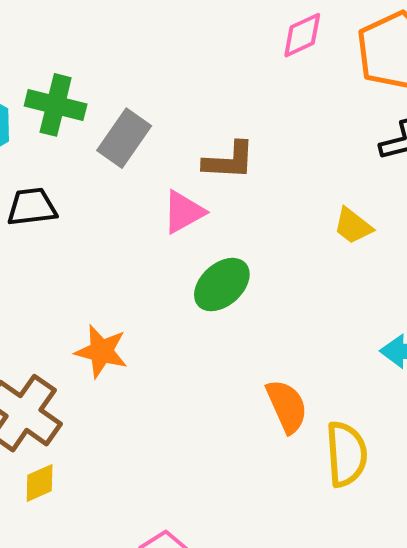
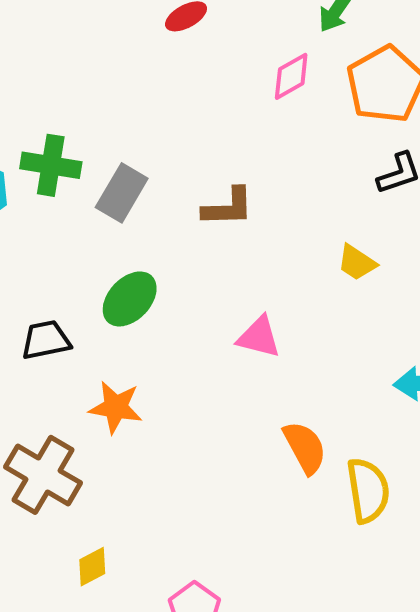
black trapezoid: (32, 207) -> (46, 340), moved
pink triangle: (184, 212) -> (259, 337), moved, turned 48
green ellipse: (222, 285) -> (130, 299), moved
yellow diamond: (40, 483) -> (92, 567), moved

